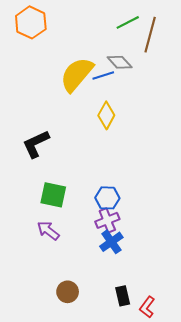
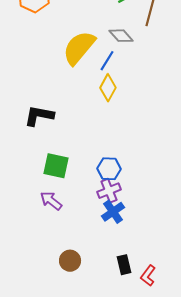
blue line: (103, 75) -> (107, 61), moved, turned -40
black L-shape: (36, 144) -> (39, 116), turned 36

